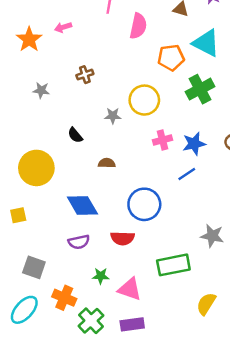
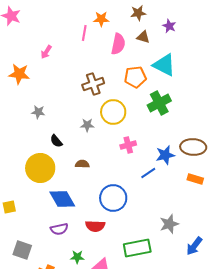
pink semicircle: (138, 26) -> (118, 44), moved
pink arrow: (63, 27) -> (46, 52), turned -40
orange star: (29, 39) -> (19, 74), moved, turned -30
brown cross: (85, 75) -> (93, 84), moved, size x1.5
gray star: (41, 90) -> (38, 112), moved
blue star: (194, 144) -> (165, 155), moved
yellow circle: (36, 168) -> (40, 168), moved
gray star: (212, 236) -> (169, 224), turned -30

